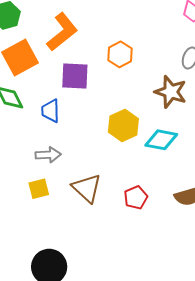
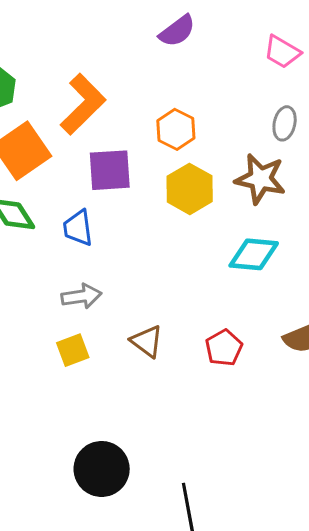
yellow hexagon: (123, 125) -> (190, 189), moved
brown triangle: (87, 188) -> (147, 341), size x0.7

